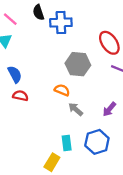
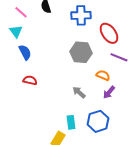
blue cross: (61, 23) -> (81, 15), moved
blue semicircle: (15, 74) -> (25, 52), moved
orange semicircle: (62, 90) -> (103, 75), moved

